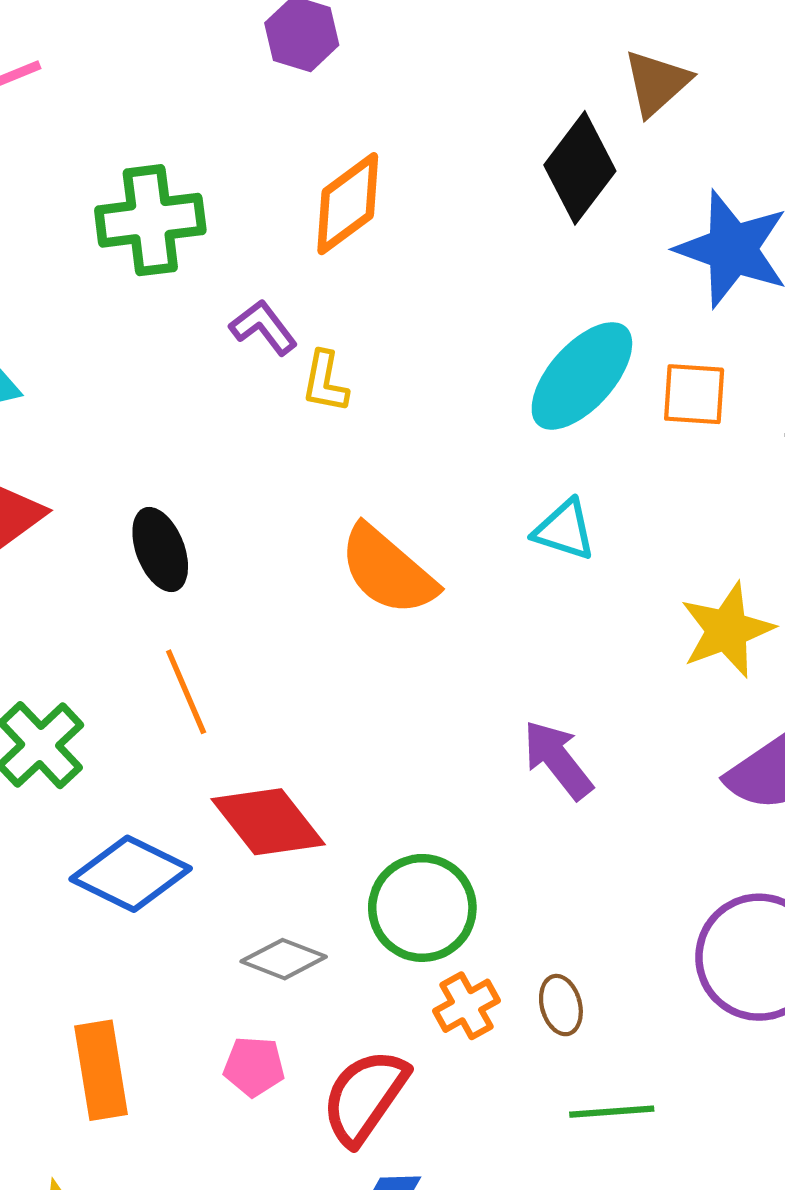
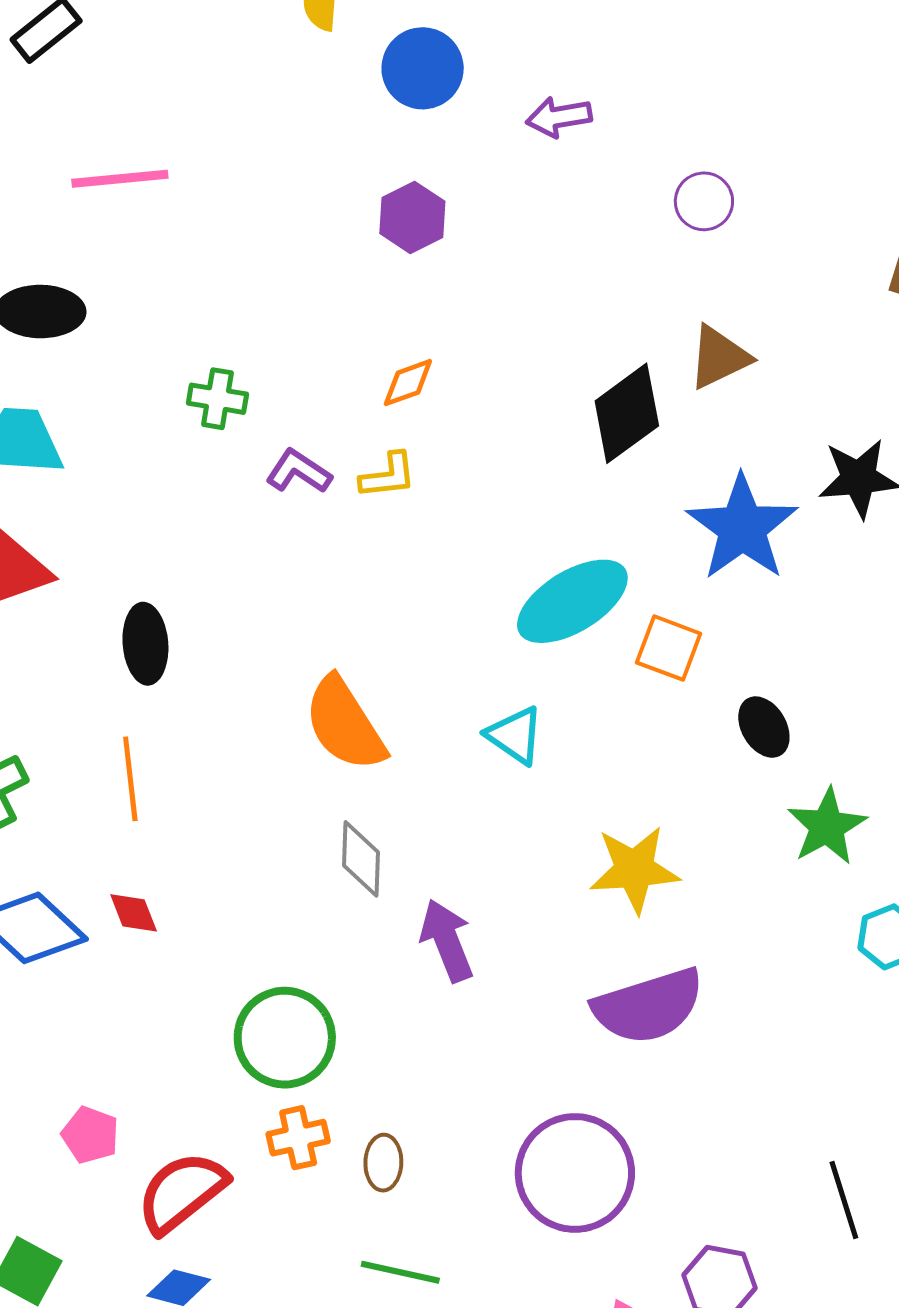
orange diamond: (348, 204) -> (408, 383), size x0.6
green cross: (150, 220) -> (217, 399), moved, size x0.6
purple L-shape: (263, 327) -> (299, 471), turned -36
yellow L-shape: (325, 382) -> (388, 476), moved, turned -124
red diamond: (268, 822) -> (134, 913), moved, size x0.5
gray diamond: (284, 959) -> (361, 859), moved, turned 54

